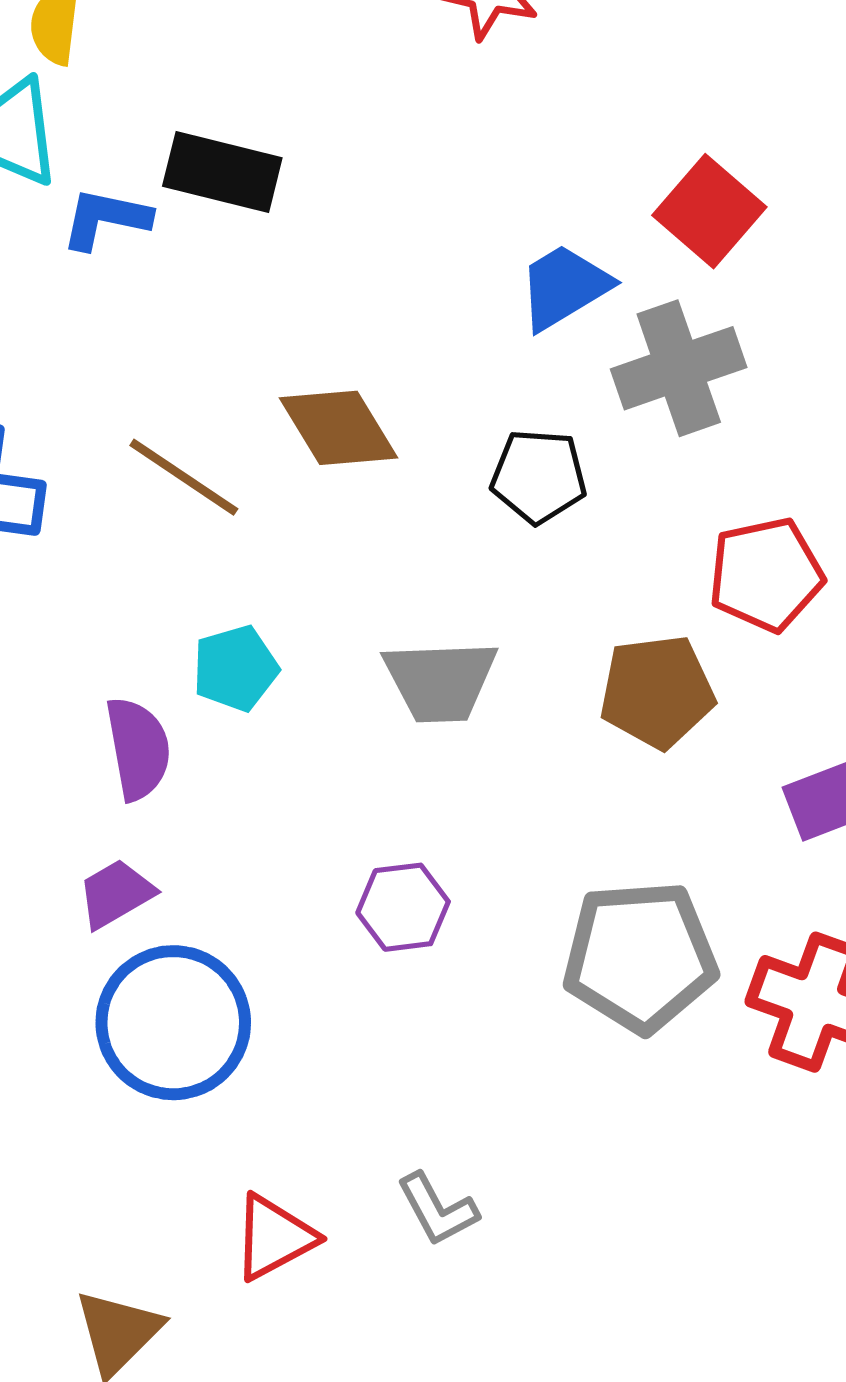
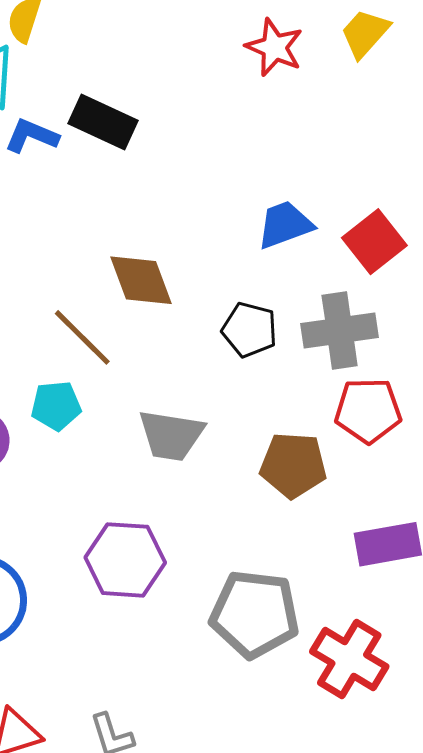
red square: (709, 211) -> (374, 242), moved
gray cross: (679, 368) -> (340, 331), moved
brown line: (184, 477) -> (82, 337), moved
purple hexagon: (403, 907) -> (125, 560), size x1.5

